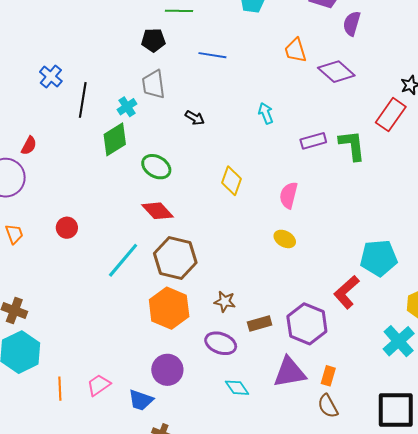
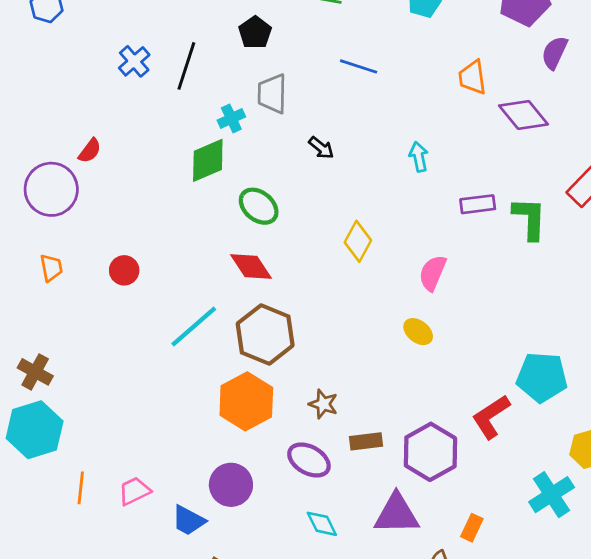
black pentagon: (153, 40) -> (255, 33), moved, turned 30
black line: (83, 100) -> (186, 66), moved
orange rectangle: (328, 376) -> (472, 528), moved

